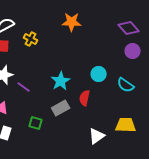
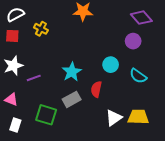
purple circle: (133, 51) -> (133, 41), moved
purple line: (24, 87) -> (34, 78), turned -56
green square: (36, 123) -> (46, 115), size x1.5
white triangle: (97, 136) -> (114, 118), moved

